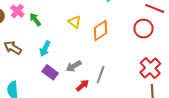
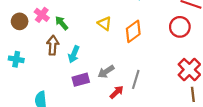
brown arrow: (13, 48) -> (53, 45), moved, turned 66
purple rectangle: (50, 72) -> (81, 80), turned -49

